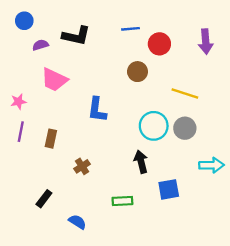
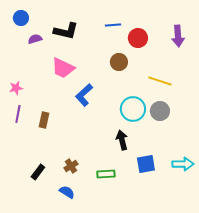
pink trapezoid: (54, 80) -> (63, 68), moved
blue L-shape: (97, 110) -> (84, 95), turned 40
cyan arrow: (211, 165) -> (183, 164), moved
brown cross: (82, 166) -> (71, 166), moved

